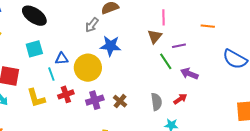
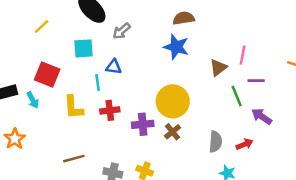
pink line: (163, 17) -> (243, 55), moved
gray arrow: (92, 25) -> (122, 31), moved
brown triangle: (155, 37) -> (218, 68), moved
blue star: (110, 46) -> (176, 47), moved
yellow circle: (88, 68) -> (173, 101), moved

